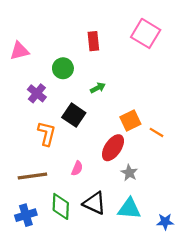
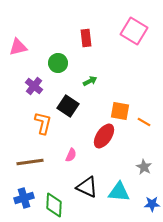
orange square: (130, 120) -> (120, 111), turned 36
gray star: (129, 173) -> (144, 167), moved
green diamond: (61, 206) -> (54, 205), moved

